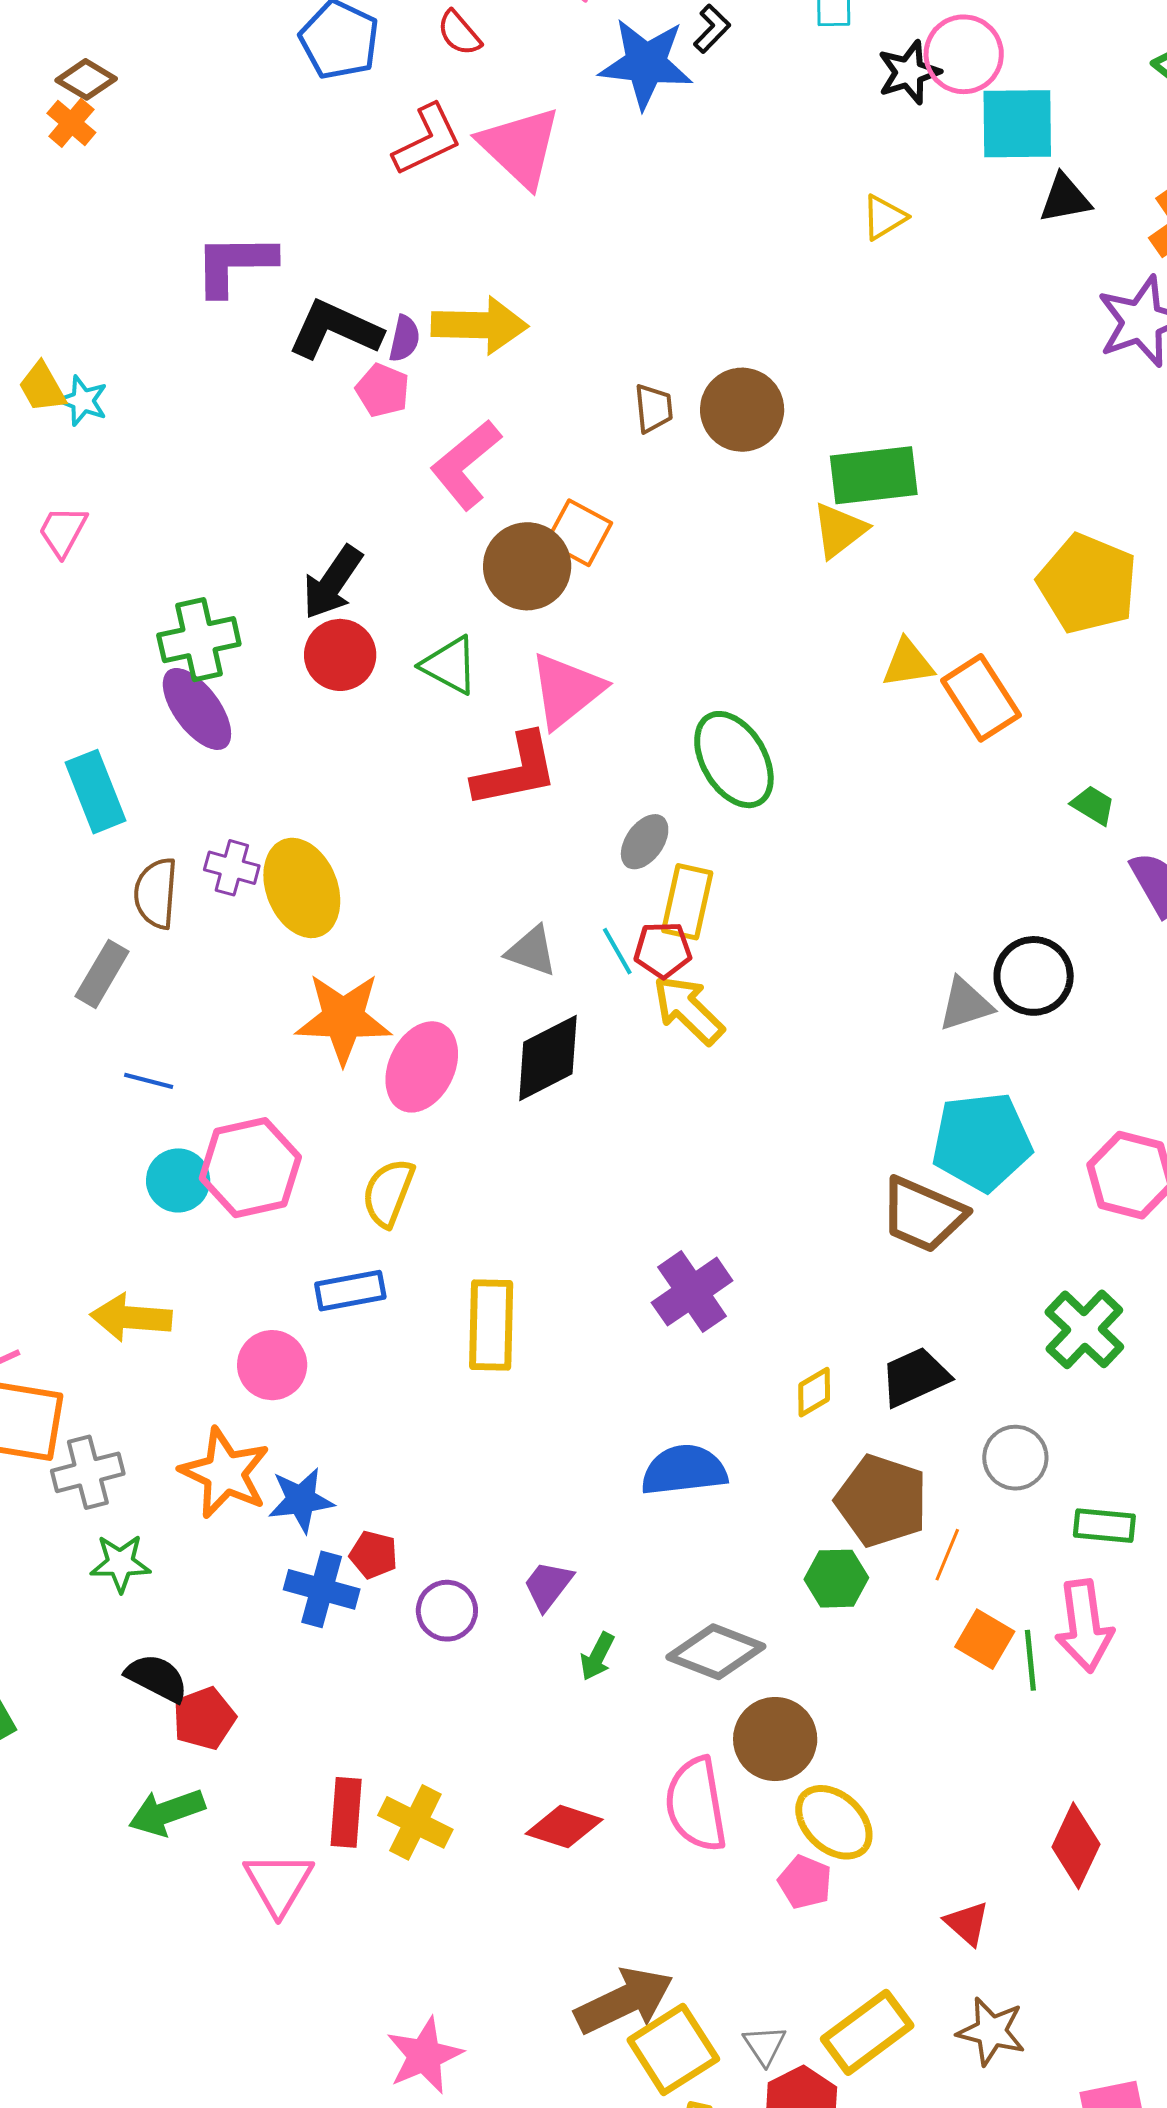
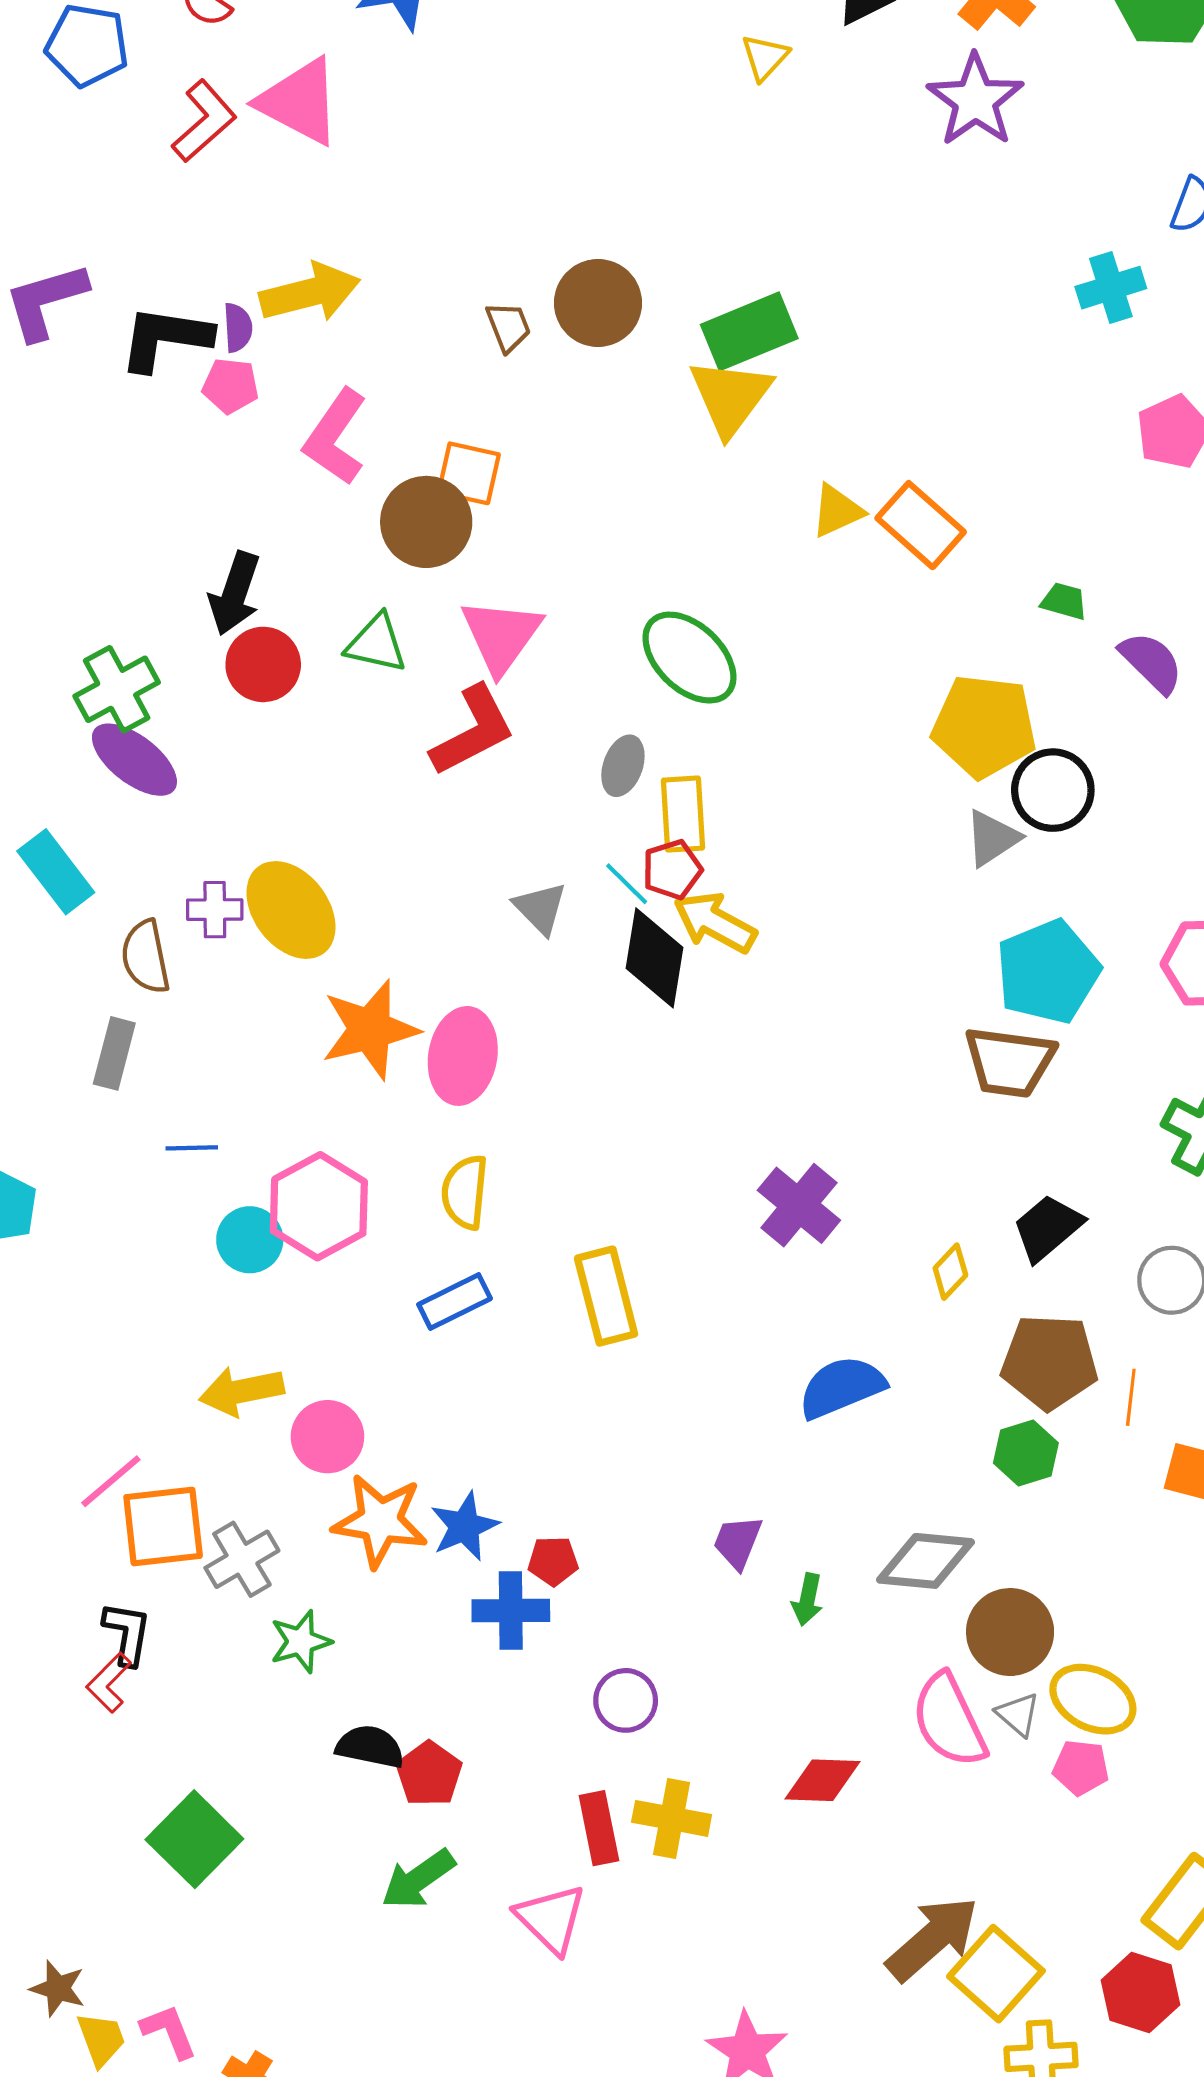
yellow triangle: (884, 217) -> (765, 57), moved
yellow triangle: (839, 530) -> (730, 397), size x1.4
yellow pentagon: (1088, 584) -> (984, 726), moved
gray triangle: (532, 951) -> (540, 908), turned 42
black diamond: (548, 1058) -> (654, 958), moved, turned -38
pink circle: (272, 1365) -> (327, 1437), moved
purple circle: (447, 1611) -> (626, 1700), moved
gray triangle: (765, 2045) -> (1018, 1714), moved

